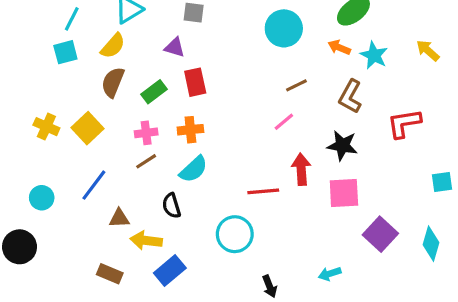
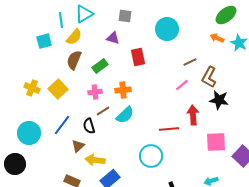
cyan line: (72, 19) -> (61, 20), moved, turned -35
cyan circle: (284, 28) -> (167, 29), moved
red rectangle: (195, 82) -> (138, 57), moved
brown L-shape: (350, 96) -> (209, 77), moved
brown line: (146, 161) -> (103, 111), moved
pink square: (344, 193) -> (216, 142), moved
cyan circle: (42, 198) -> (29, 133), size x1.5
black semicircle: (171, 206) -> (89, 126), moved
brown triangle: (119, 218) -> (78, 146), turned -40

